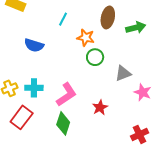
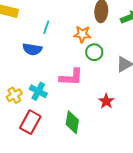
cyan line: (63, 19) -> (46, 27), moved
cyan cross: (34, 88) -> (38, 91), turned 36
pink L-shape: (66, 95) -> (71, 77), moved, turned 45

